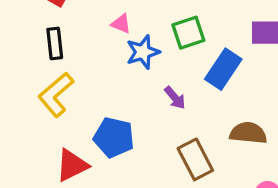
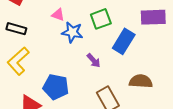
black rectangle: (55, 43) -> (16, 29), turned -66
blue star: (143, 52) -> (72, 32), turned 30

